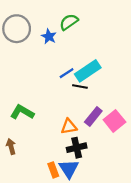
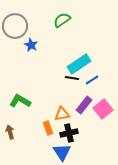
blue star: (49, 36) -> (31, 45), moved
blue line: (67, 73) -> (92, 80), moved
orange rectangle: (53, 170) -> (48, 128), moved

